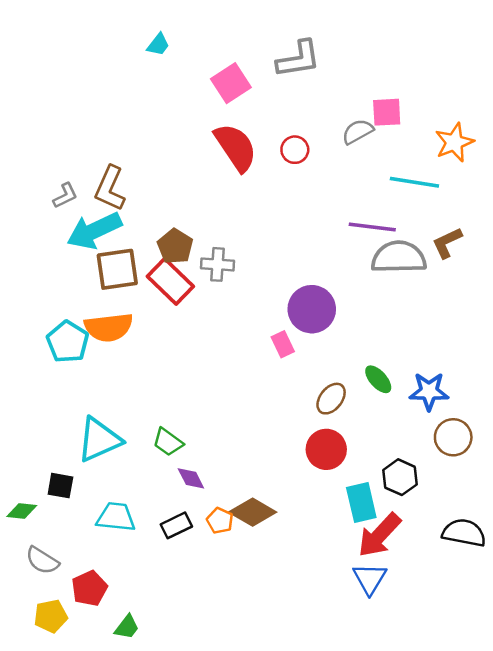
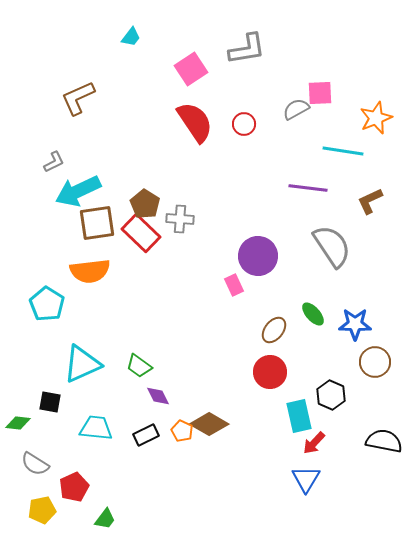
brown L-shape: (110, 188) -> (78, 98), moved, turned 42
gray semicircle: (399, 257) -> (332, 246), moved, turned 57
cyan pentagon: (68, 342) -> (47, 304), moved
red arrow: (379, 535) -> (314, 443), size x0.6

